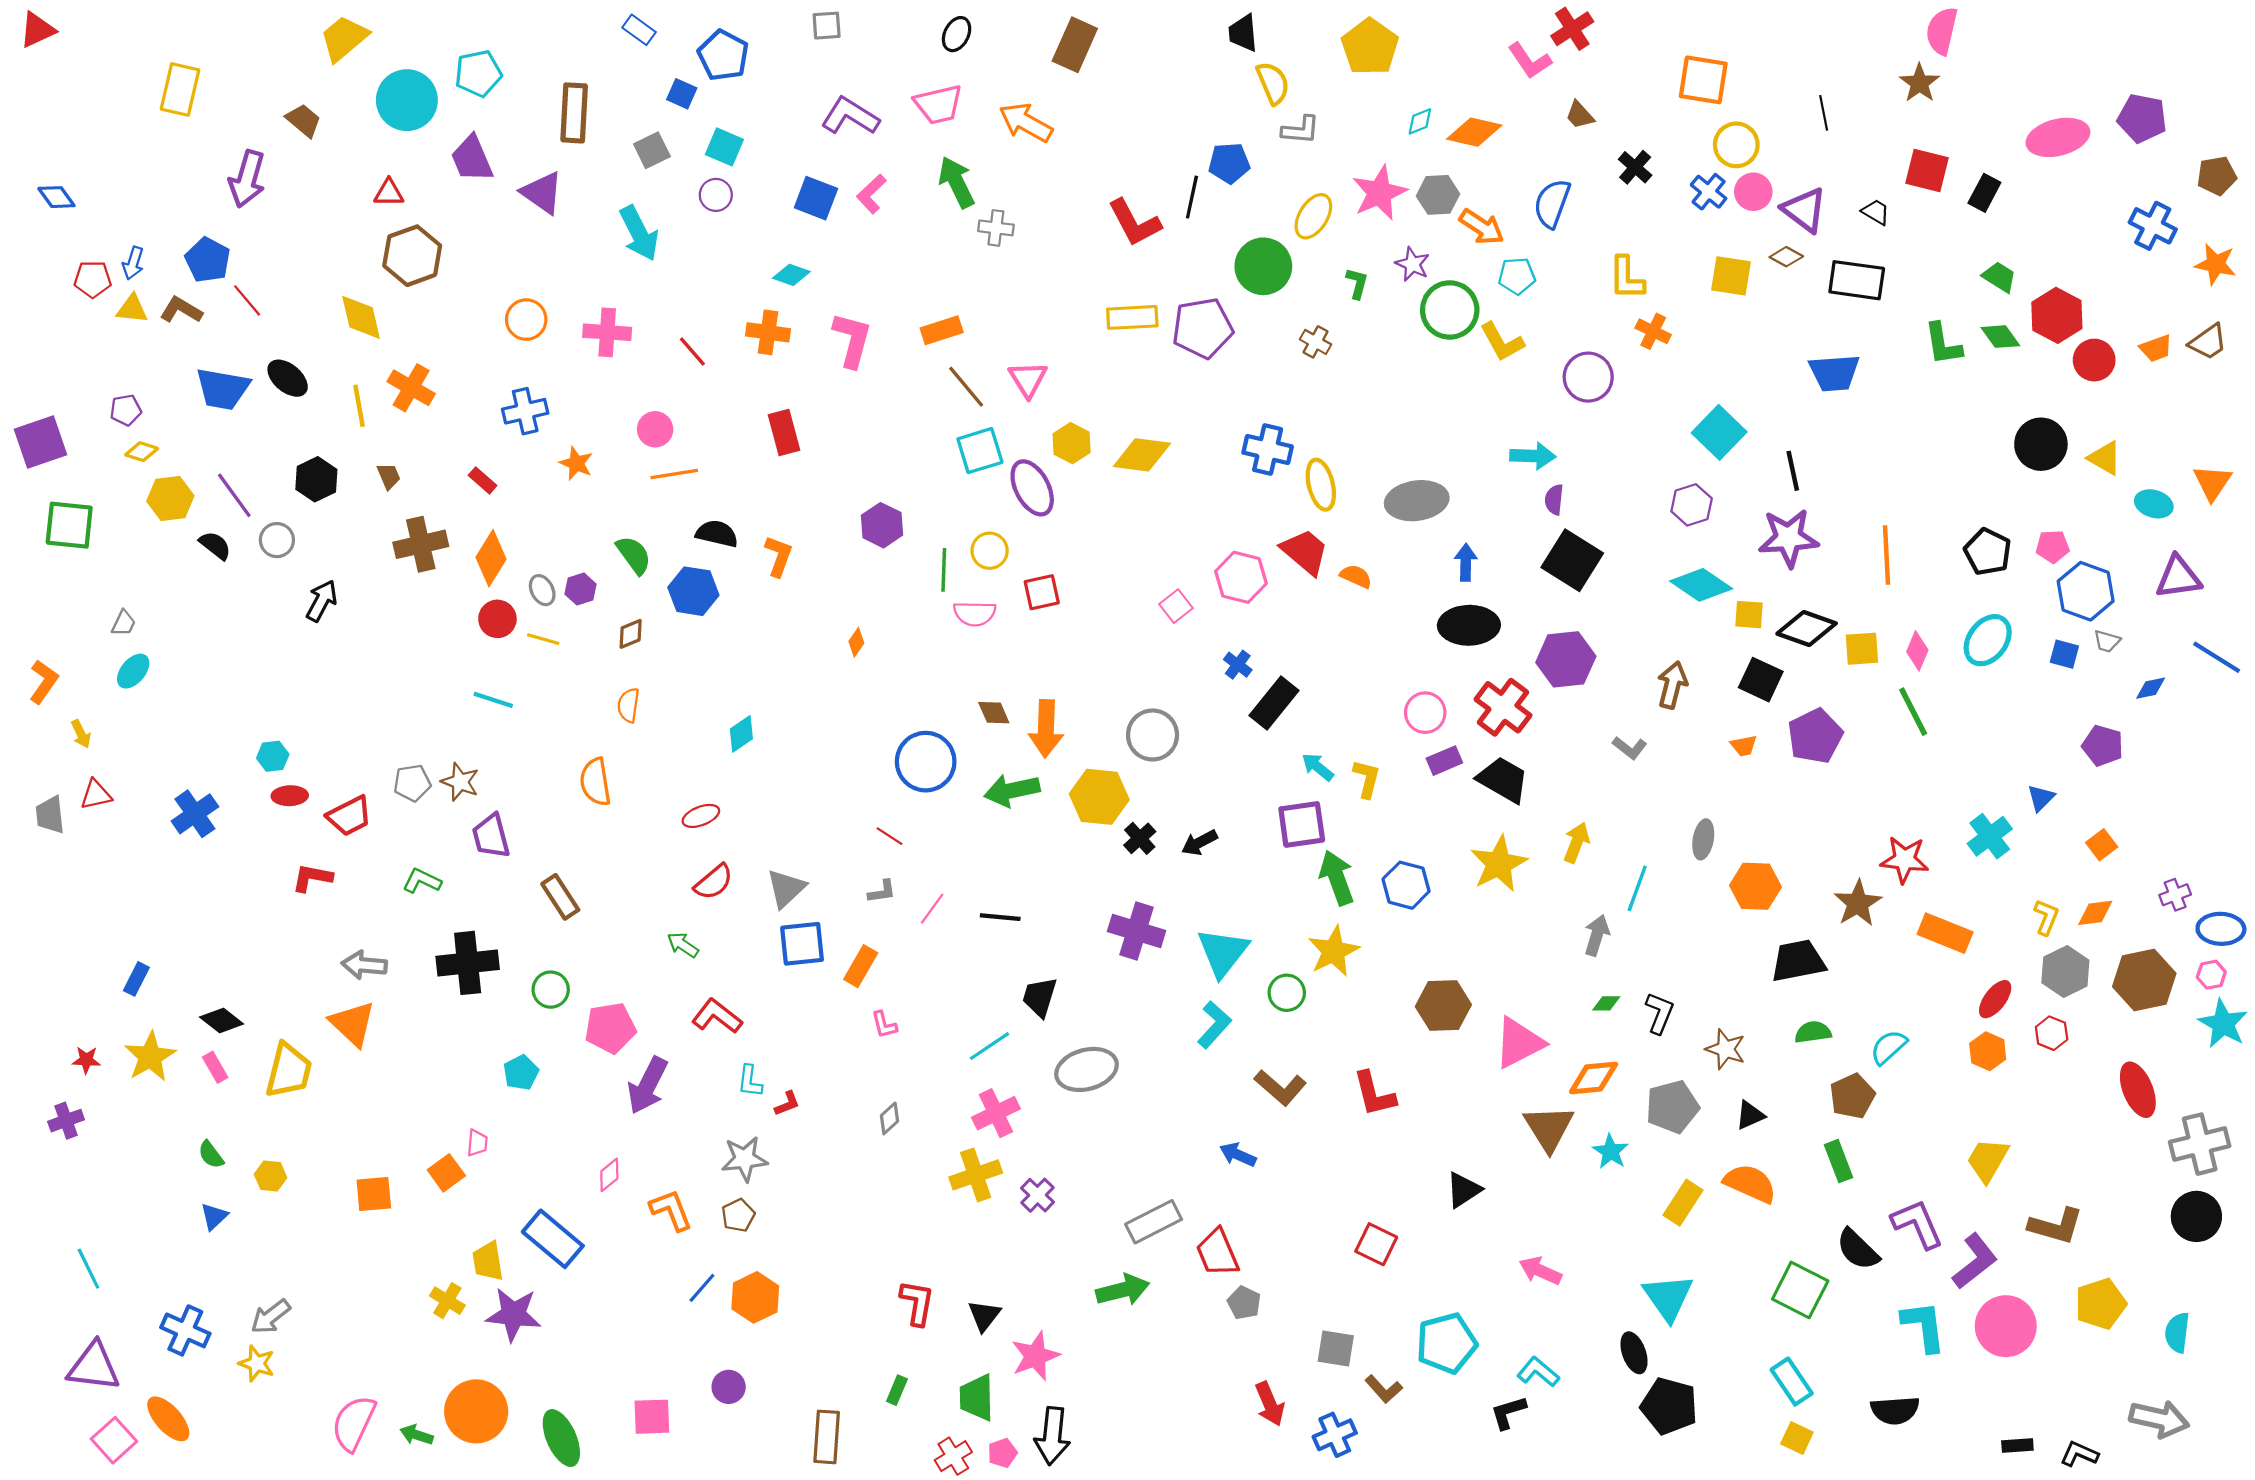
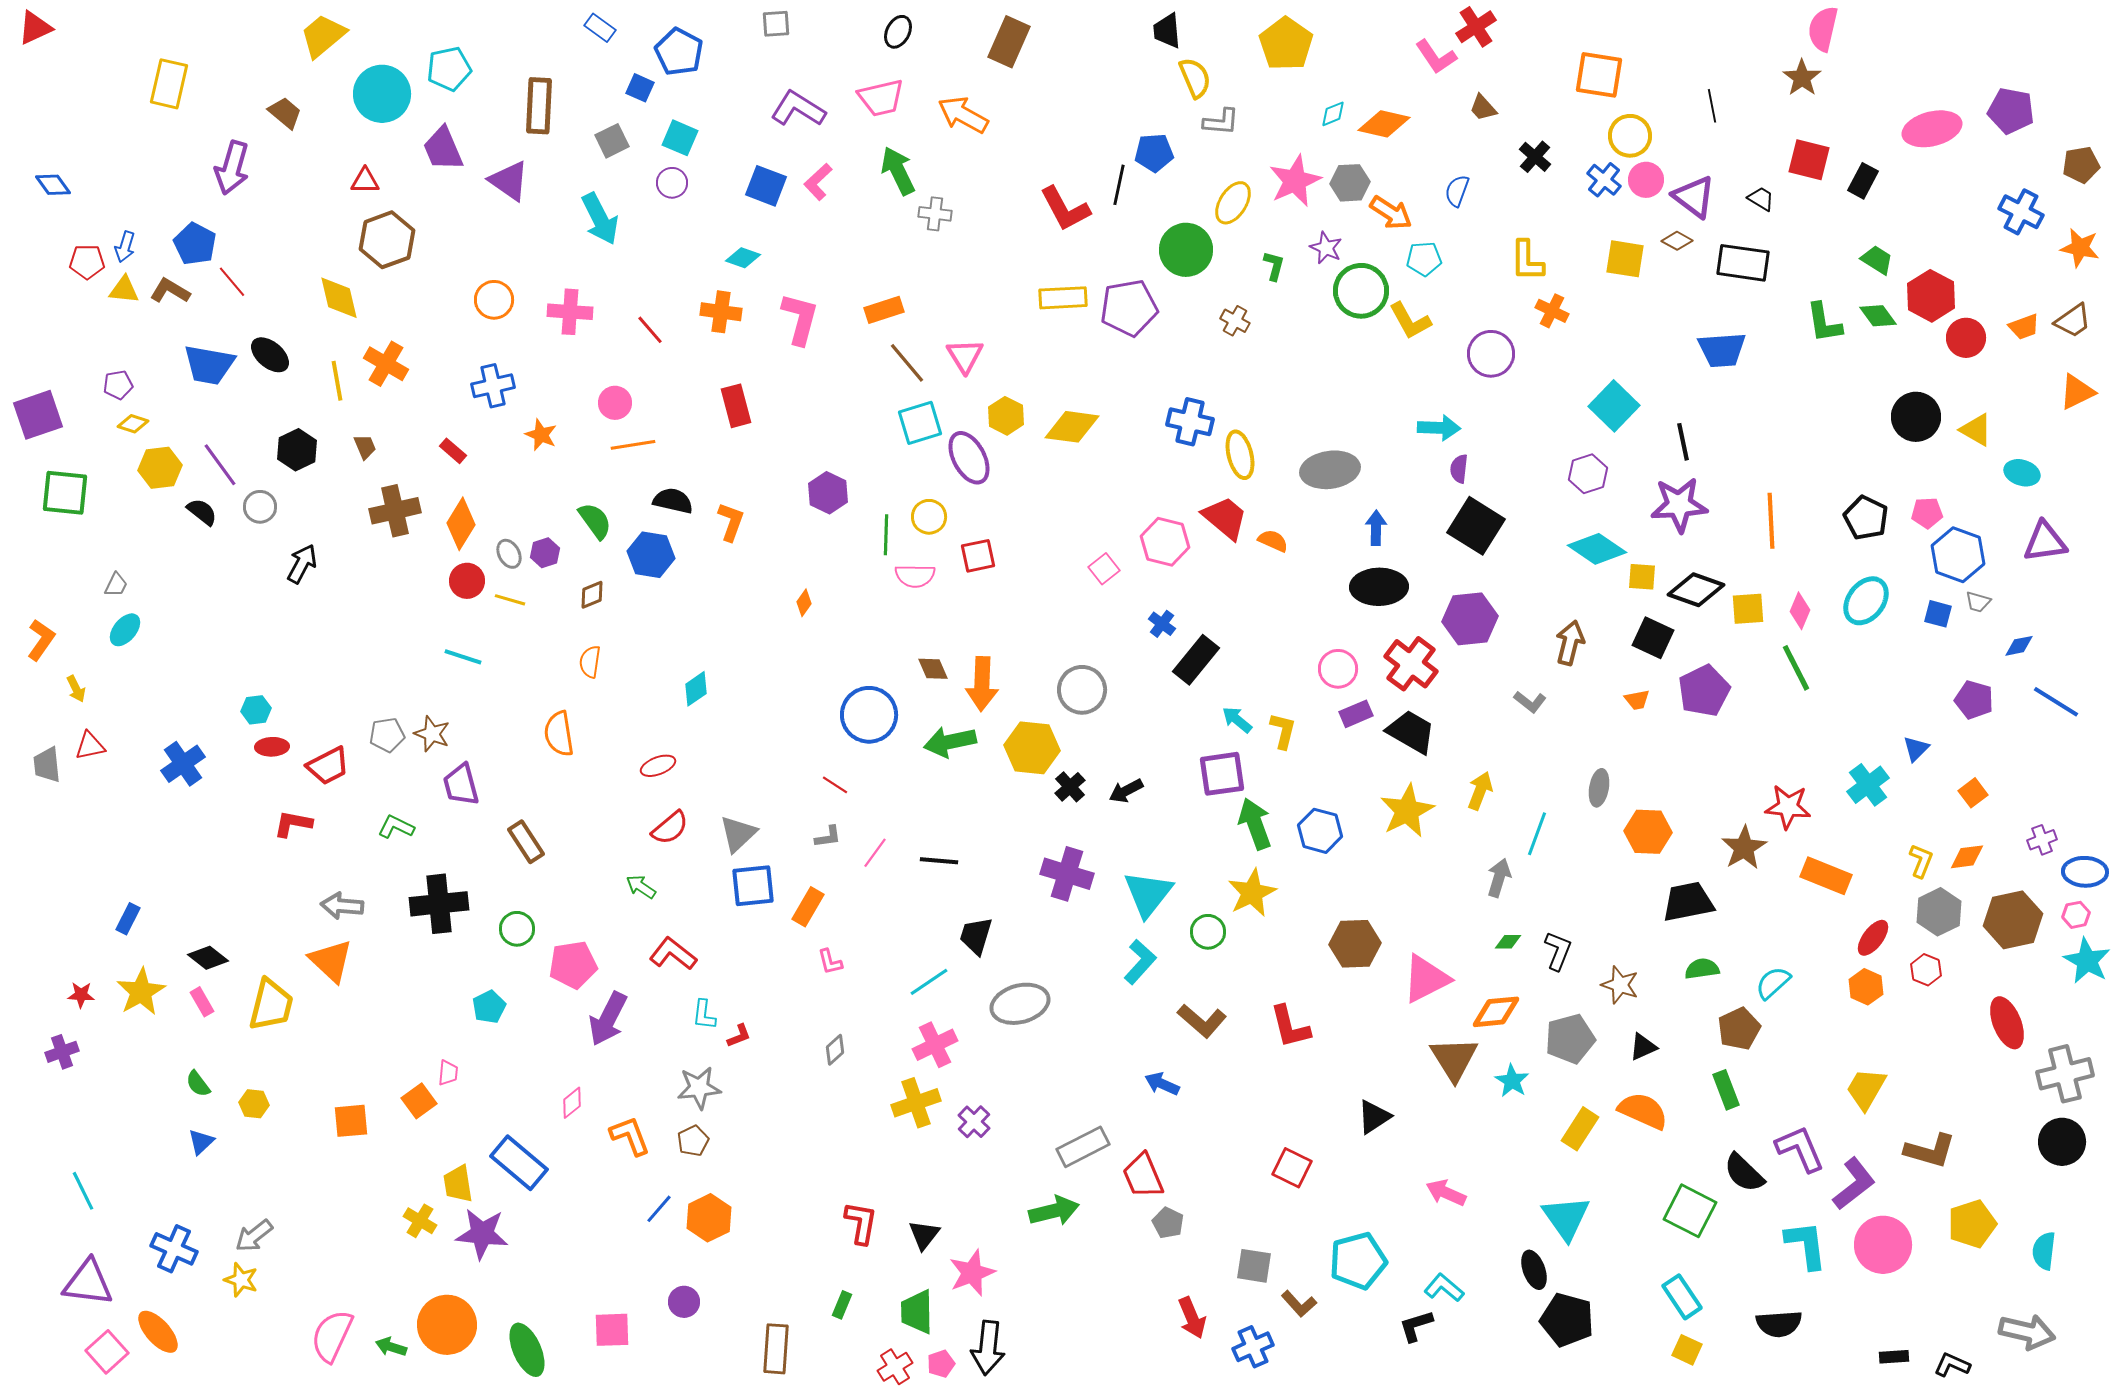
blue semicircle: (1552, 203) -> (1457, 191), size x0.7
orange triangle: (2212, 483) -> (2077, 392), moved, turned 30
blue line: (2217, 657) -> (2056, 702), moved

